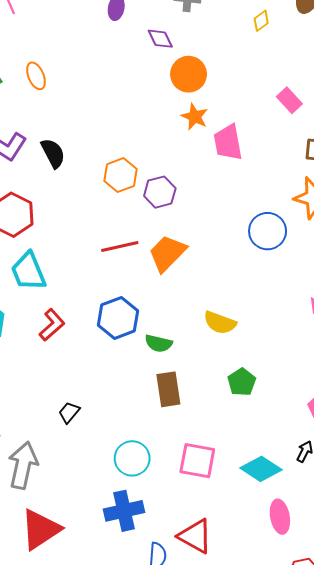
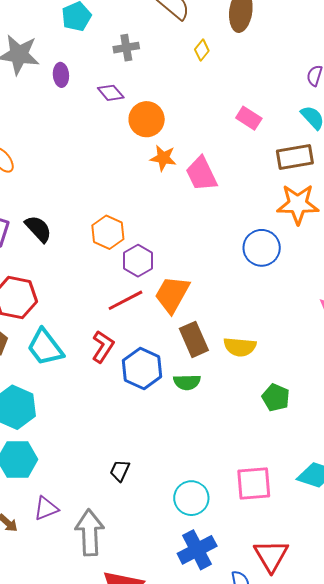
purple hexagon: (160, 192) -> (138, 261), moved
red L-shape: (52, 325) -> (103, 347), moved
brown rectangle: (168, 389) -> (194, 339), moved
red triangle: (195, 536) -> (271, 556), turned 45

